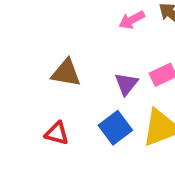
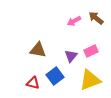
blue square: (115, 128) -> (55, 76), moved

